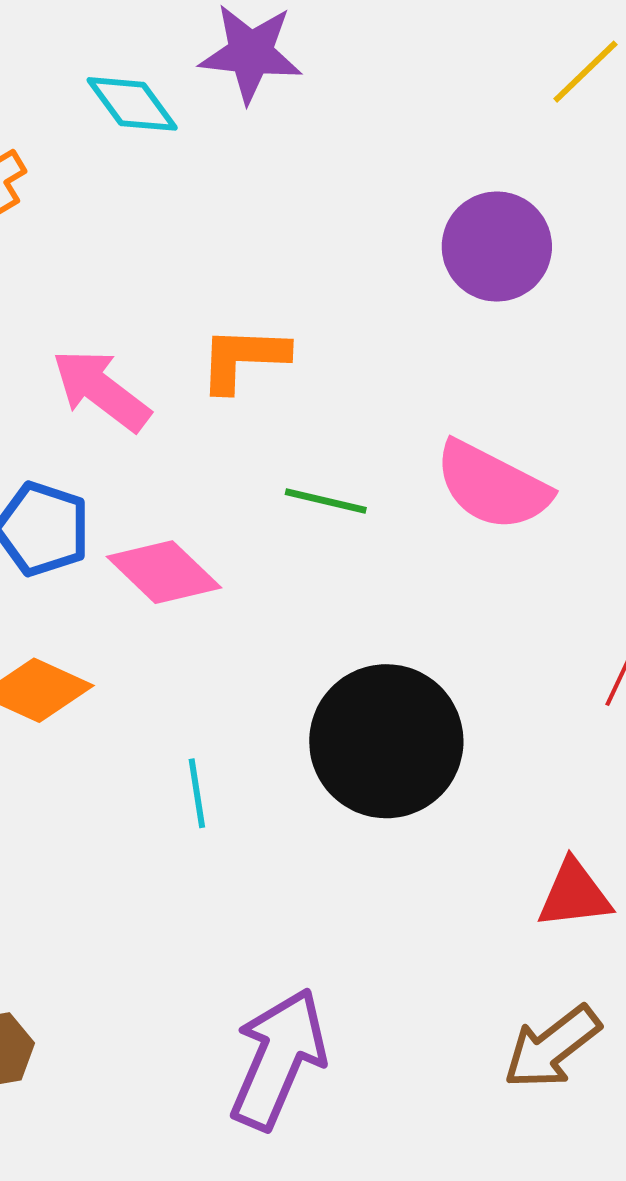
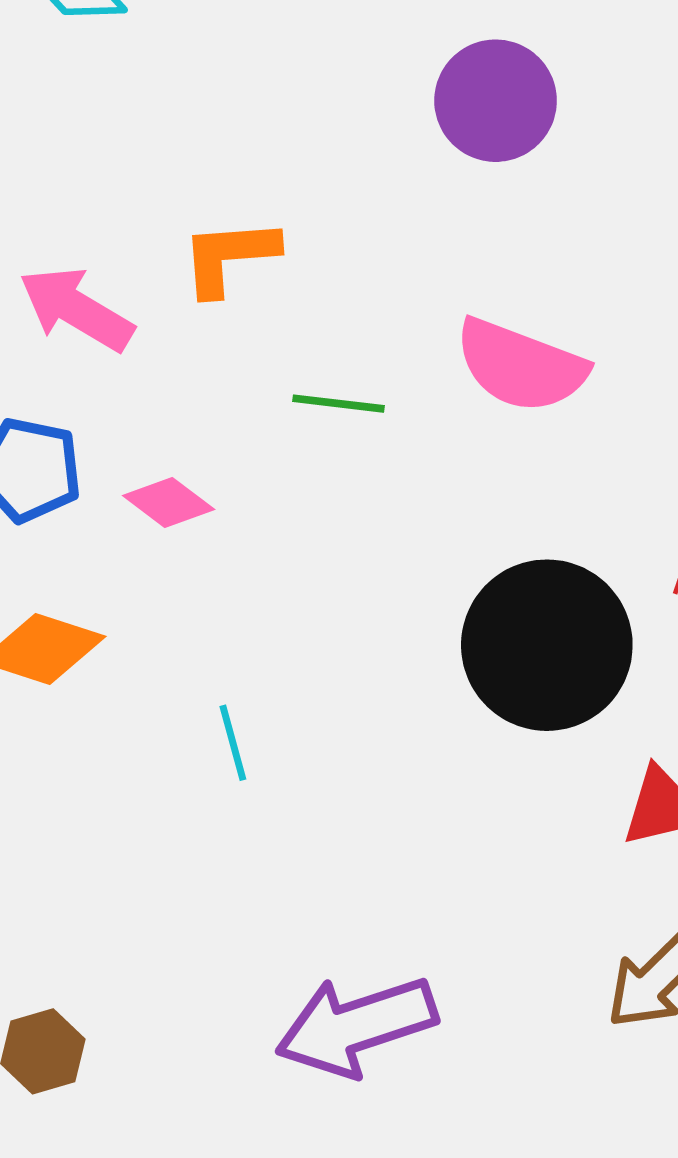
pink diamond: (164, 572) -> (169, 502), size x0.7
black circle: (386, 741) -> (547, 645), moved
purple arrow: (278, 1059) -> (356, 1026), turned -125

